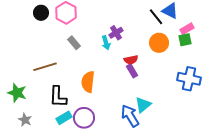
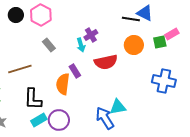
black line: (156, 17) -> (131, 19), turned -42
pink rectangle: (187, 29) -> (172, 34), moved
red semicircle: (131, 60) -> (106, 62), size x1.6
purple rectangle: (132, 71) -> (75, 71), moved
cyan triangle: (143, 105) -> (118, 107), turned 30

